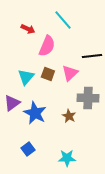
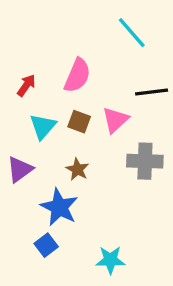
cyan line: (63, 20) -> (132, 33), moved
red arrow: (28, 29) -> (26, 85), moved, turned -80
blue star: (35, 113) -> (59, 207), moved
brown star: (69, 116) -> (77, 169), moved

